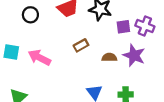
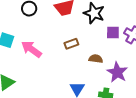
purple star: (134, 55) -> (117, 72), moved

